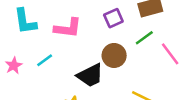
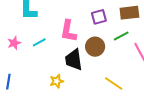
pink L-shape: (68, 28) -> (68, 31), moved, turned 85
black trapezoid: (90, 75) -> (74, 60), turned 100

